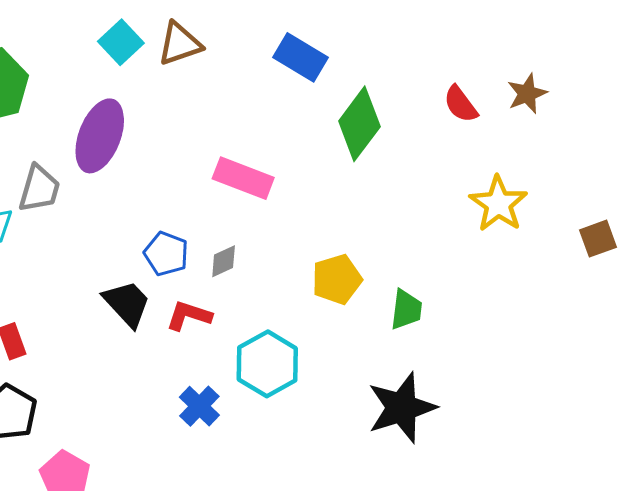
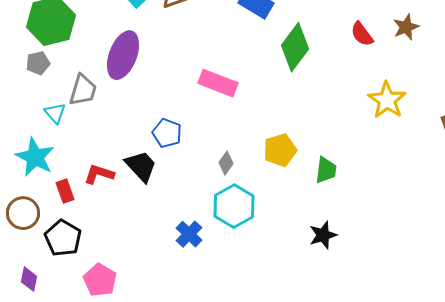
gray diamond: (224, 261) -> (226, 163), moved, turned -30
red L-shape: (189, 316) -> (99, 174), moved
black star: (402, 408) -> (323, 235), size x0.6

